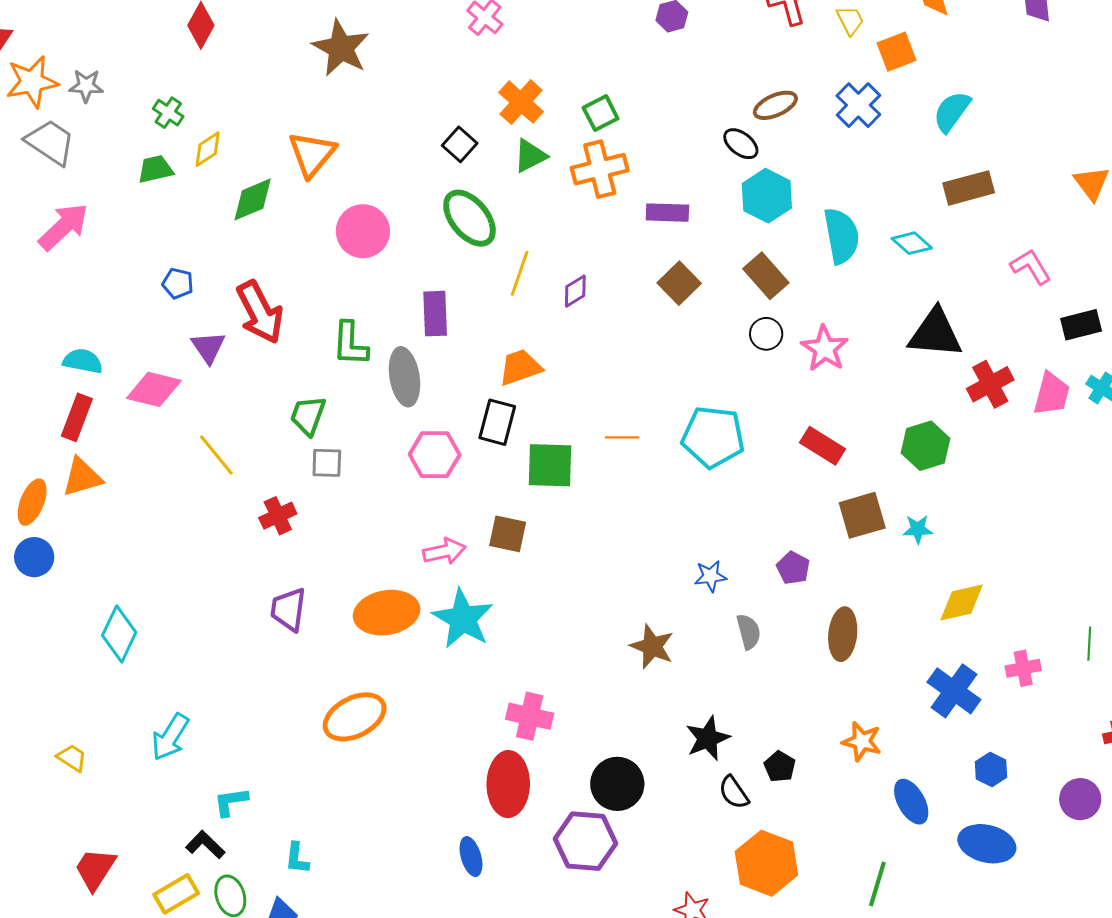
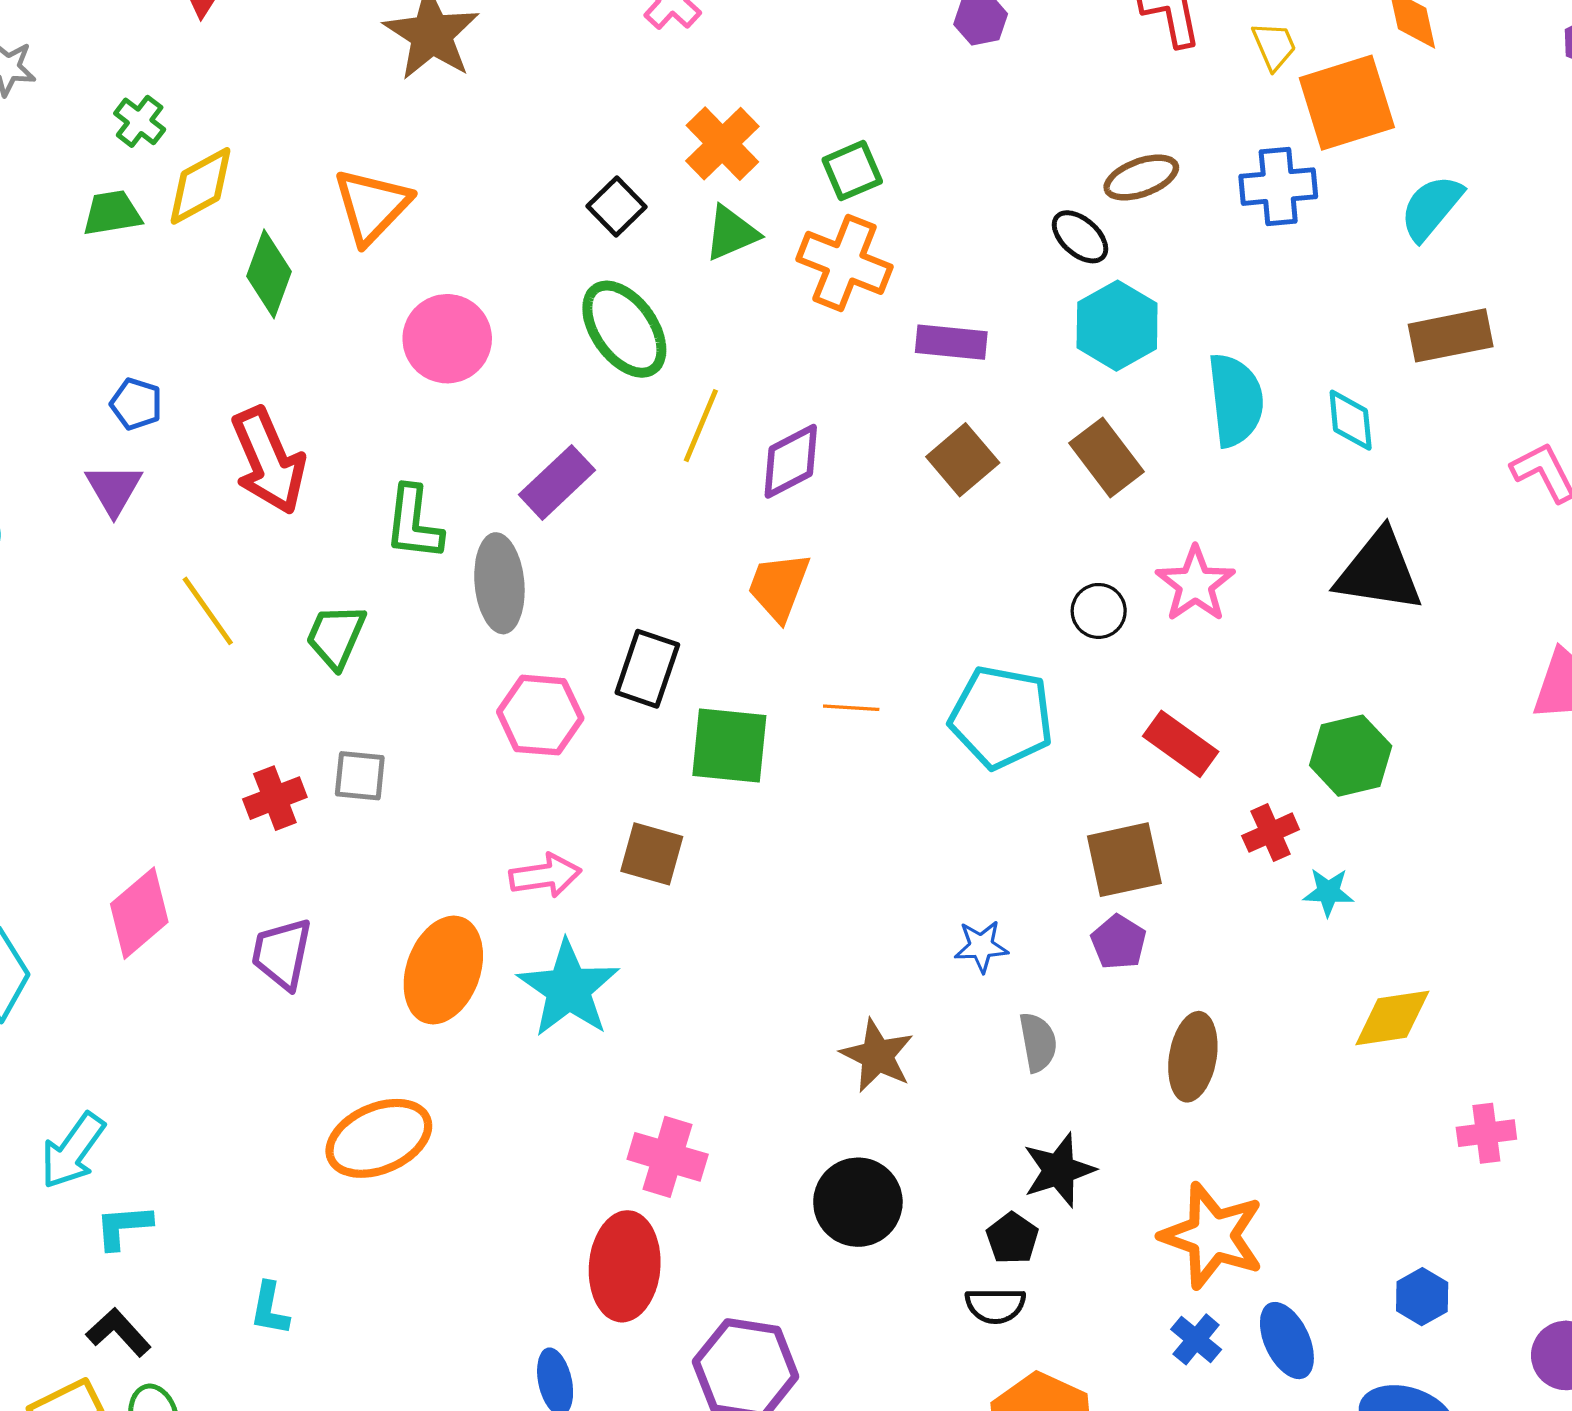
orange square: (896, 52) -> (1347, 103), size x1.5
blue cross: (858, 105) -> (1278, 187), turned 36
yellow diamond: (208, 149) -> (200, 186), size x1.4
orange cross: (600, 169) -> (845, 263), turned 32
green diamond: (253, 199) -> (269, 274), turned -51
cyan diamond: (912, 243) -> (1351, 420), turned 39
purple diamond: (575, 291) -> (791, 461), size x1.4
purple rectangle: (435, 314) -> (557, 482), turned 45
black circle: (766, 334) -> (1099, 611), moved
purple triangle: (208, 347) -> (114, 489), moved
orange trapezoid: (520, 367) -> (779, 587), moved, turned -54
red cross: (990, 384) -> (1271, 833), moved, size x0.7
pink diamond: (154, 389) -> (139, 913), moved, turned -58
yellow line: (216, 455) -> (208, 611), moved
gray square: (327, 463) -> (360, 776), moved
brown square: (862, 515) -> (1124, 860), moved
orange ellipse: (387, 613) -> (443, 970), turned -64
blue cross: (954, 691) -> (1196, 1339), moved, size x0.6
black star: (708, 738) -> (1059, 1170), moved
orange star: (862, 741) -> (1212, 1236), size x1.6
black pentagon: (780, 767) -> (1012, 1238), moved
black circle: (617, 784) -> (858, 1202), moved
black semicircle: (734, 792) -> (995, 1305), turned -60
cyan L-shape: (231, 802) -> (123, 1227), moved
cyan L-shape: (297, 858) -> (270, 1309), moved

